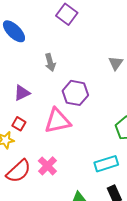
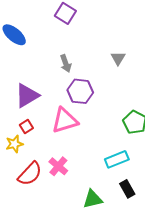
gray arrow: (50, 62) -> (66, 64), moved
purple triangle: (22, 93) -> (27, 96), size x1.5
red square: (19, 124) -> (26, 127), turned 32

